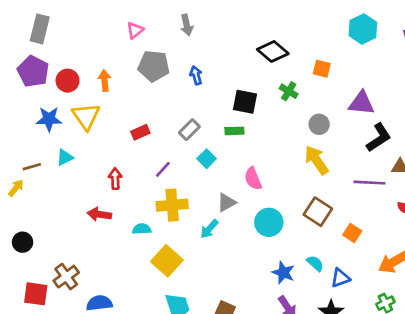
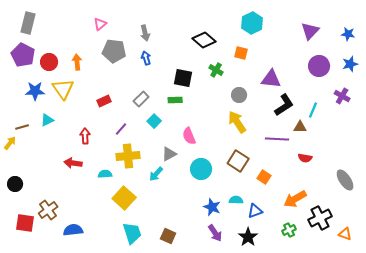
gray arrow: (187, 25) -> (145, 33), moved
cyan hexagon: (363, 29) -> (252, 23), moved
cyan semicircle: (315, 263) -> (236, 200), turned -40

